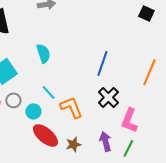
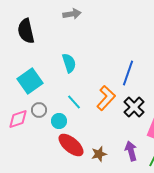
orange L-shape: (71, 107) -> (106, 98), moved, turned 65

